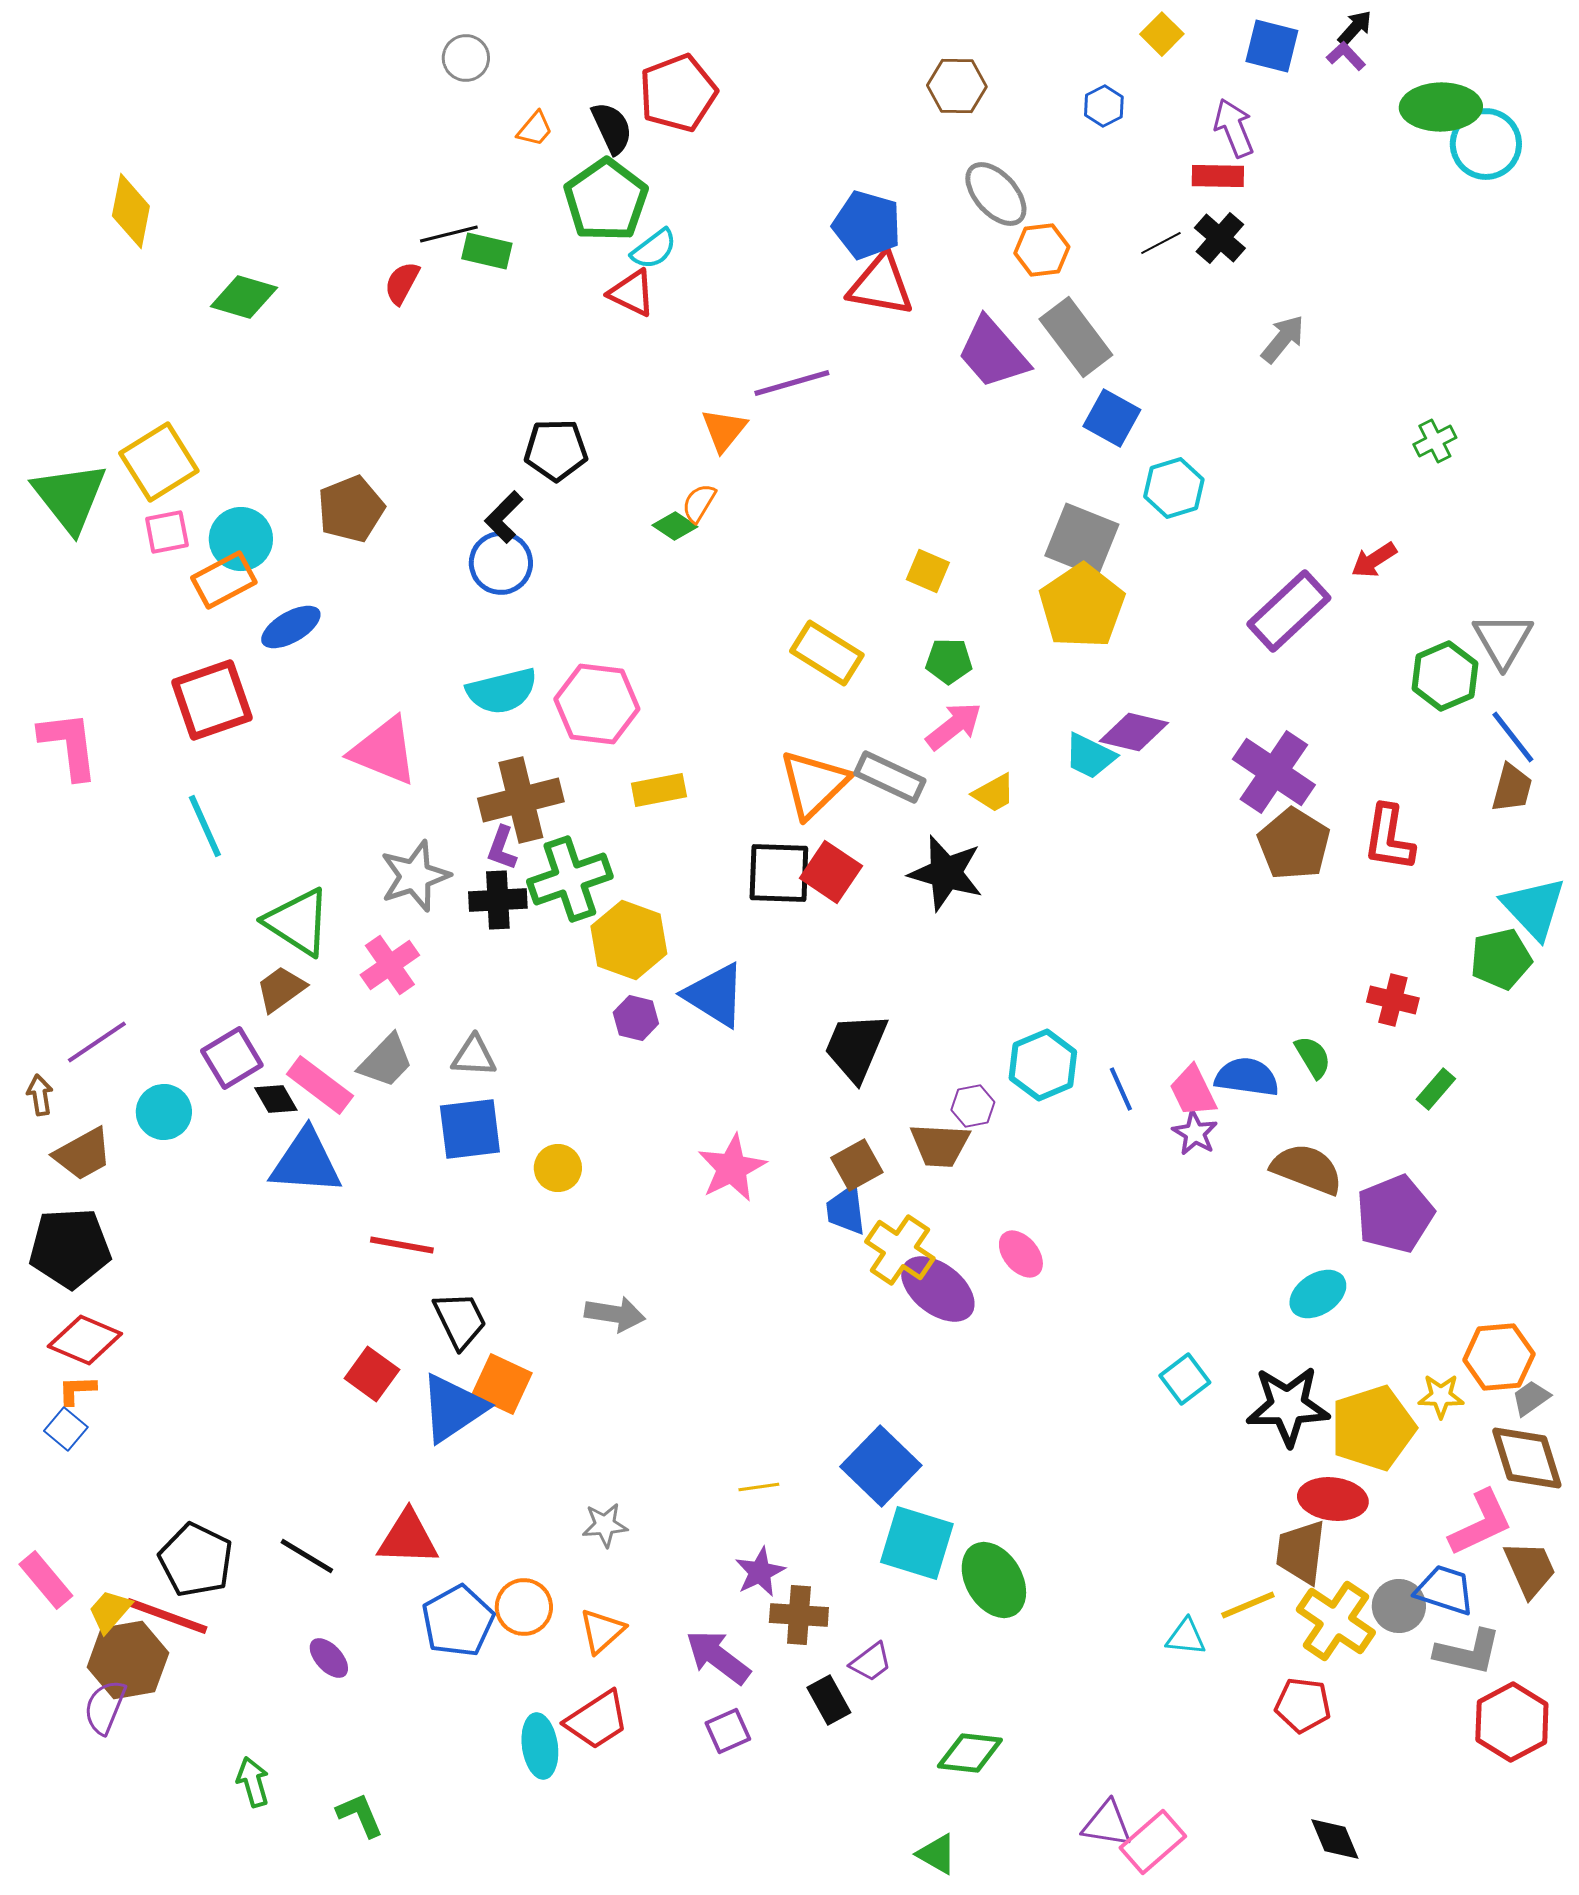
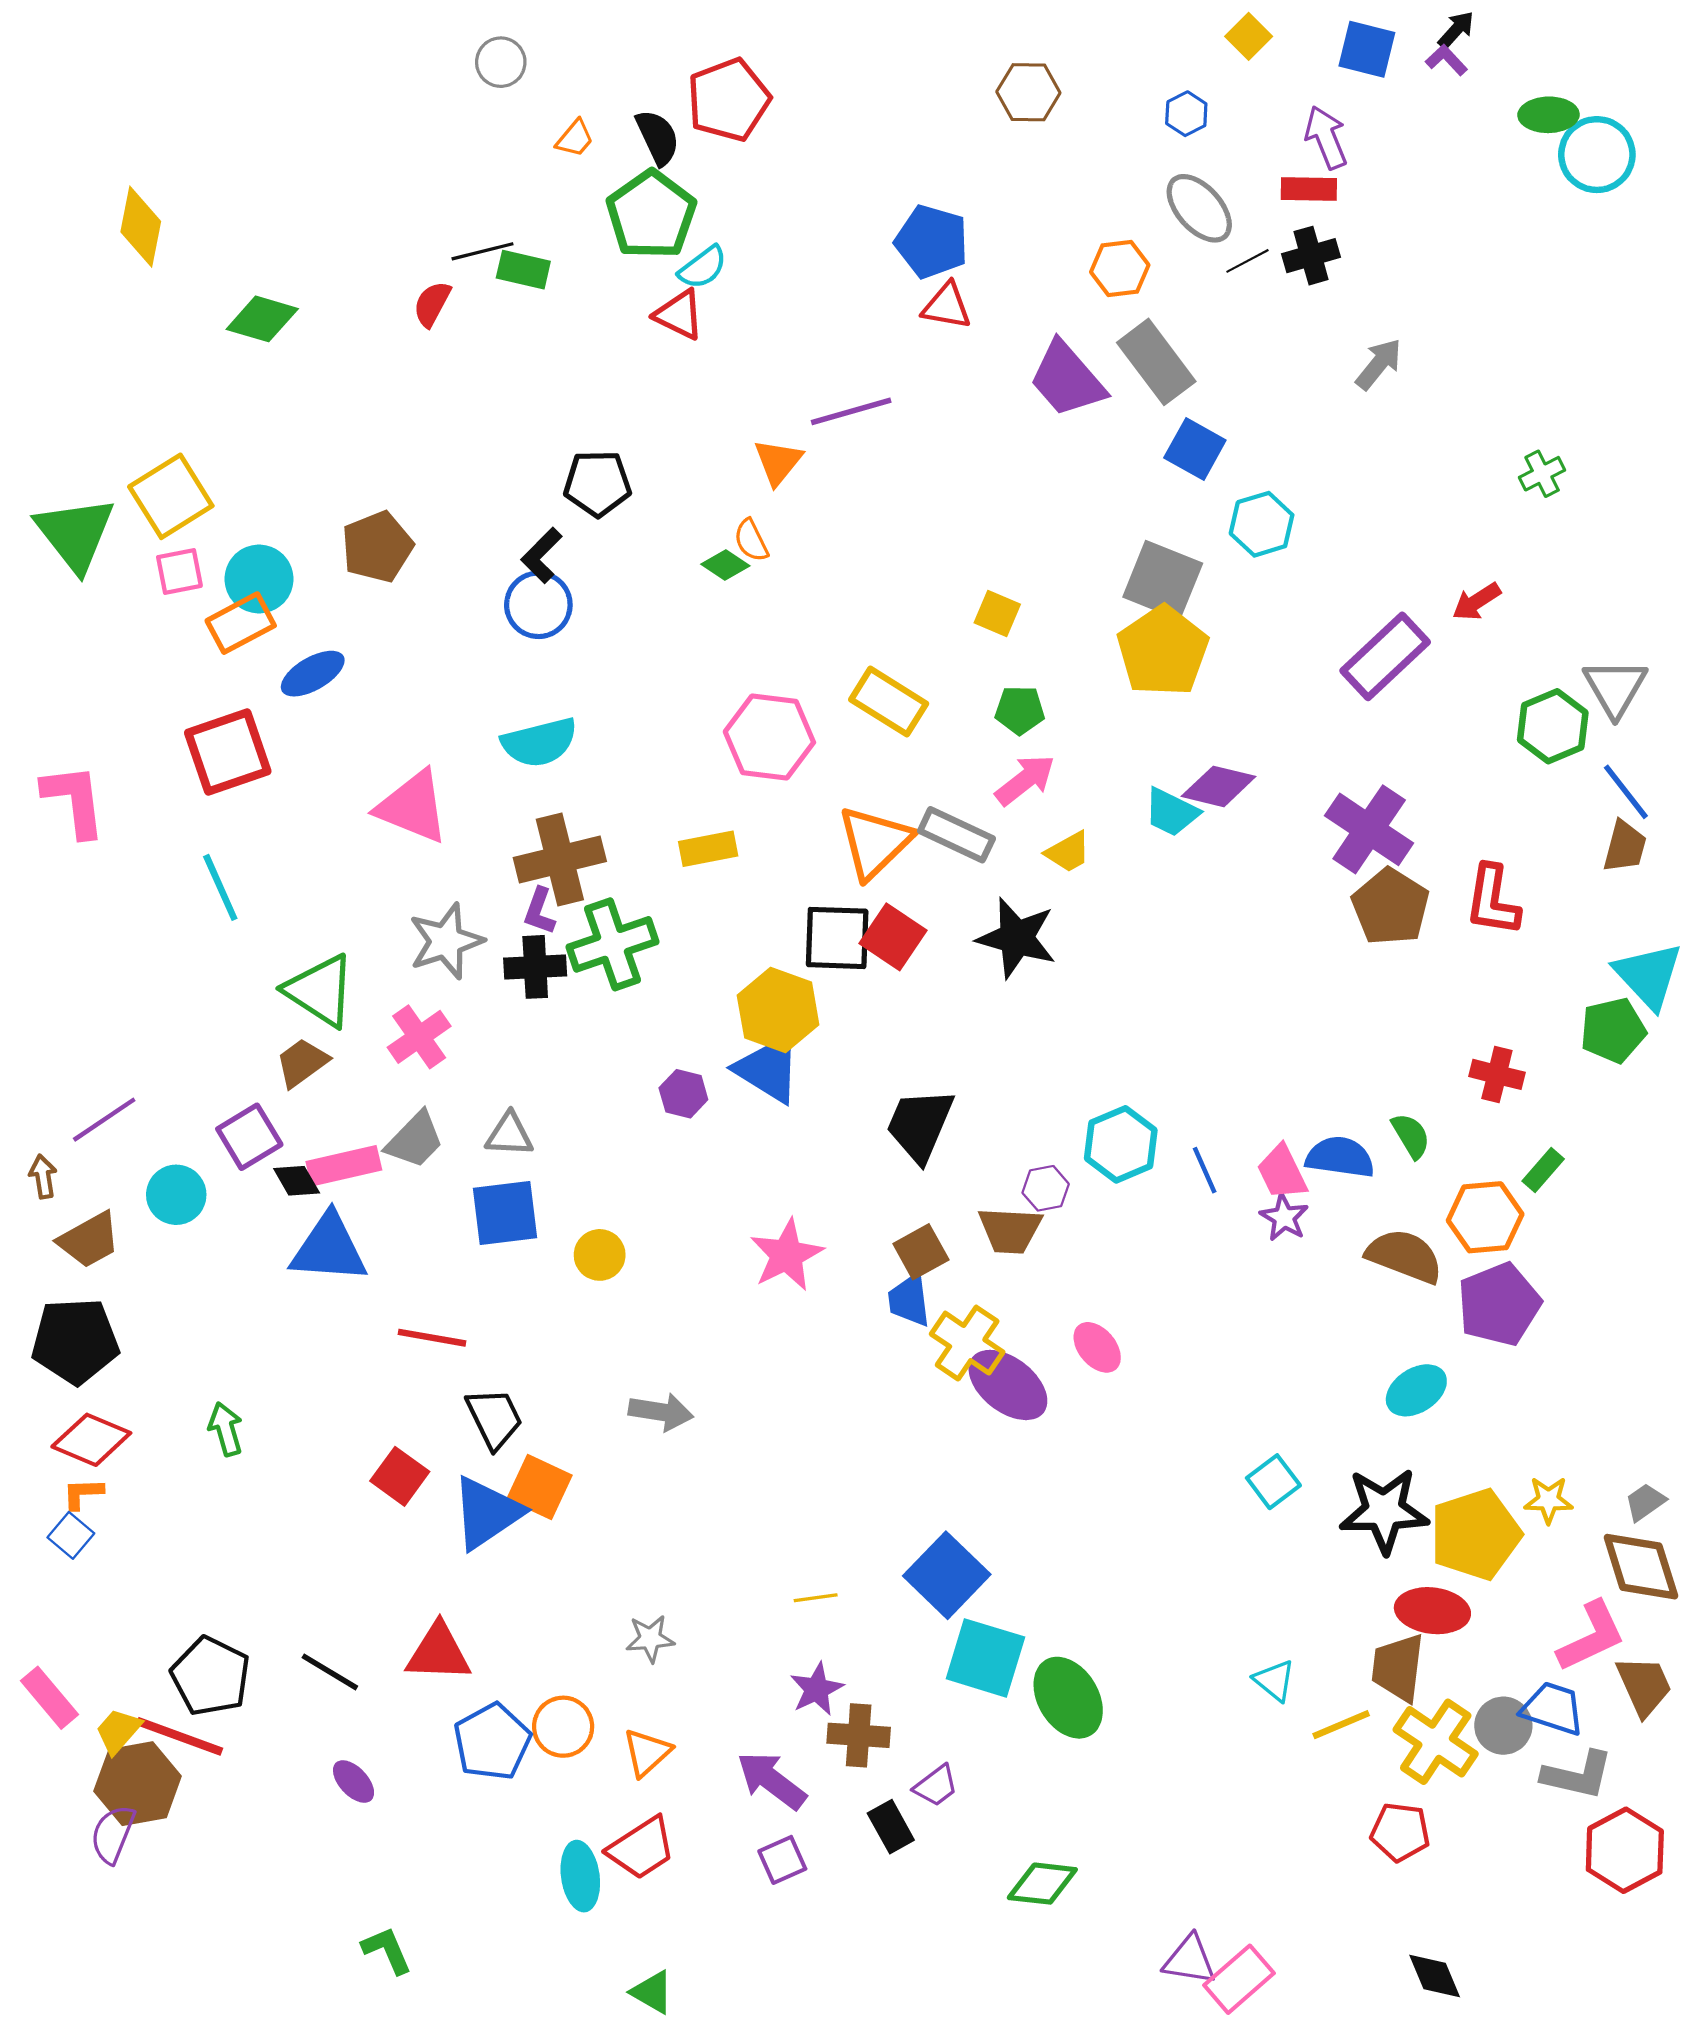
green ellipse: (1441, 107) -> (1548, 115), size x0.7
gray ellipse: (996, 194) -> (1199, 208), moved
black cross: (1220, 238) -> (1311, 256), turned 33
red triangle: (881, 285) -> (947, 306), size x0.7
orange semicircle: (699, 503) -> (751, 540), turned -57
pink hexagon: (597, 704) -> (769, 737), moved
yellow hexagon: (629, 940) -> (778, 1010), moved
pink rectangle: (320, 1085) -> (344, 1166), turned -50
orange hexagon: (1499, 1357) -> (1485, 1217), moved
cyan triangle: (1186, 1637) -> (1274, 1680), moved, turned 33
green arrow: (253, 1782) -> (226, 1429), moved
green triangle: (937, 1854) -> (652, 1992), moved

